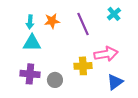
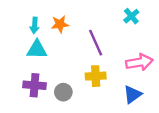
purple line: (83, 24) -> (96, 43), moved
pink arrow: (106, 54) -> (139, 62), moved

